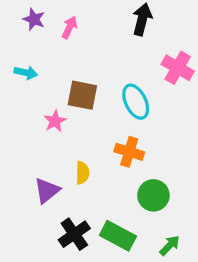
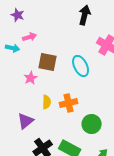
pink arrow: (69, 27) -> (30, 37), moved, turned 48
orange cross: (129, 152) -> (69, 103), moved, turned -30
yellow semicircle: (82, 173) -> (47, 102), moved

